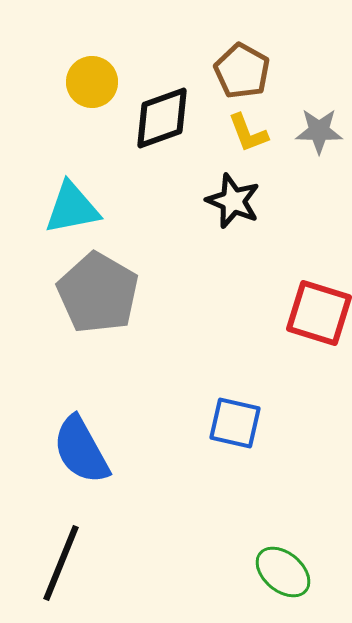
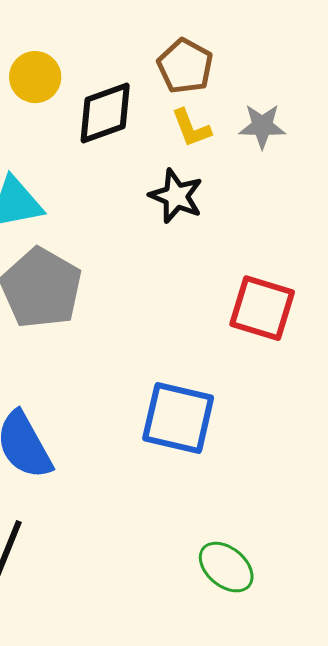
blue square: (235, 423) -> (178, 418), size x1.4

